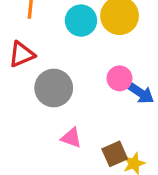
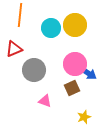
pink circle: (120, 78) -> (75, 64), size x1.5
brown square: (115, 154) -> (72, 88), moved

